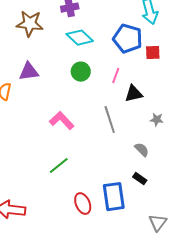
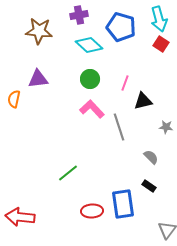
blue pentagon: (128, 39) -> (121, 27), moved
red square: (153, 53) -> (161, 44), moved, turned 35
pink L-shape: (62, 121) -> (92, 109), moved
red ellipse: (83, 204) -> (92, 211), turned -70

